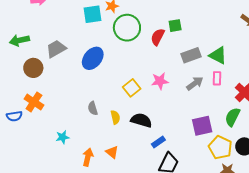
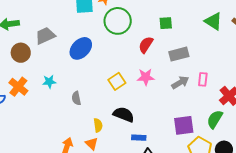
red semicircle: (158, 37) -> (146, 45), moved
green triangle: (218, 55) -> (213, 21), moved
yellow semicircle: (115, 117) -> (98, 125), moved
cyan star: (63, 137) -> (49, 82), moved
blue rectangle: (158, 142) -> (139, 138), turned 32

